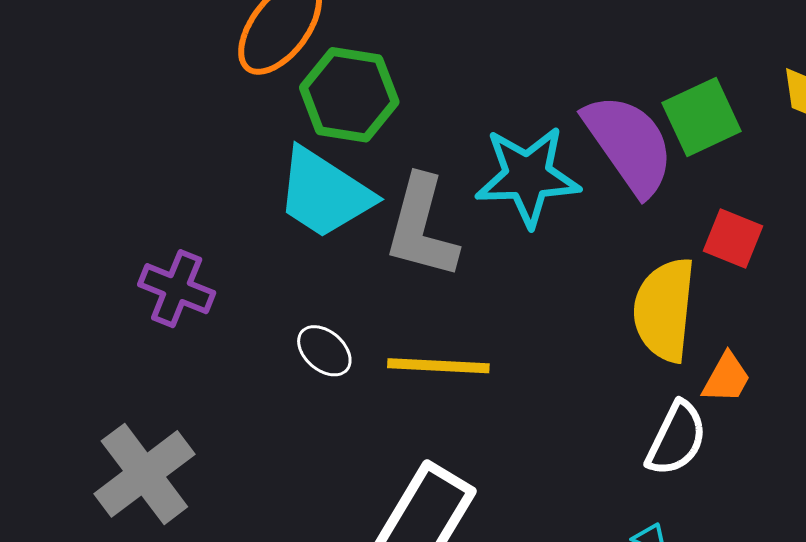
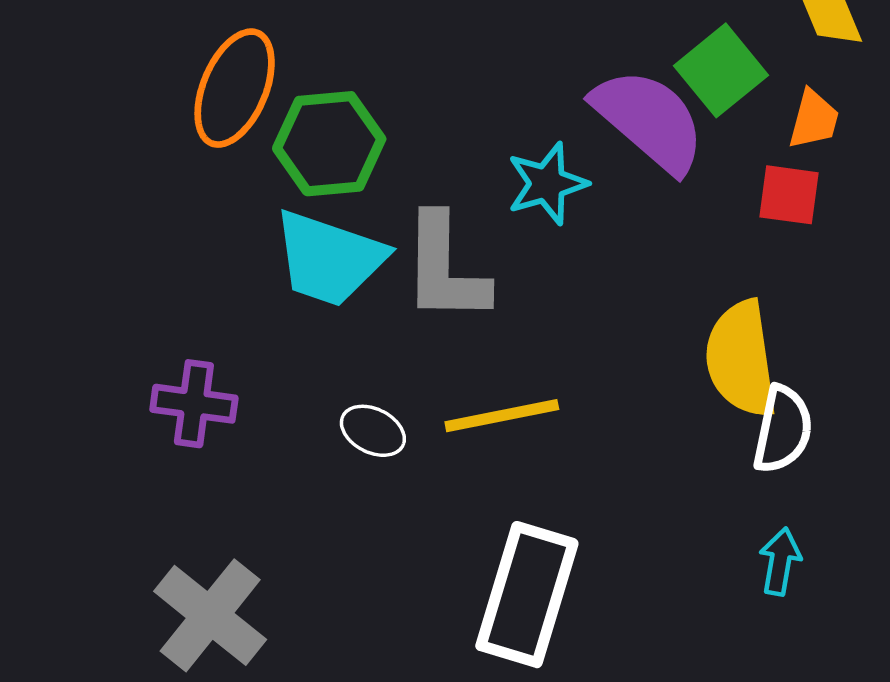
cyan star: (528, 176) -> (547, 184), size x0.7
yellow semicircle: (664, 310) -> (741, 359), moved
orange trapezoid: (726, 378) -> (814, 119), moved

